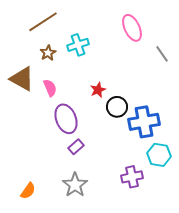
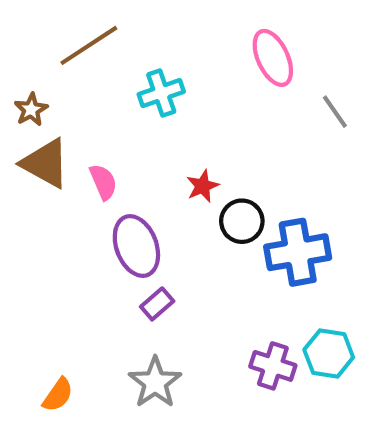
brown star: (48, 53) -> (31, 110), moved
cyan hexagon: (159, 155) -> (329, 354), moved
purple cross: (132, 177) -> (273, 366), turned 30

